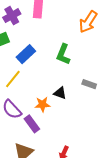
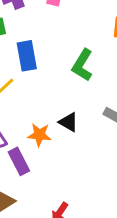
blue rectangle: (26, 54) -> (27, 56), turned -66

